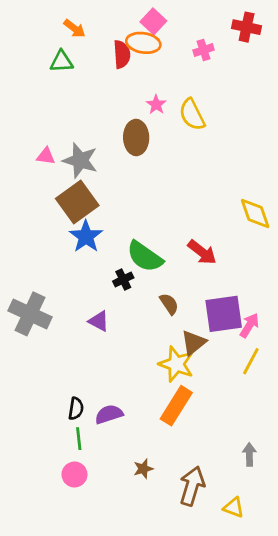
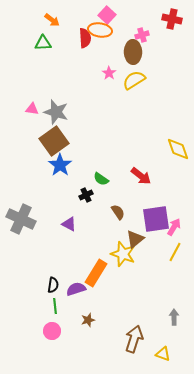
yellow semicircle: (192, 115) -> (134, 80), turned 85
brown ellipse: (136, 138) -> (133, 52), moved
green semicircle: (145, 257) -> (101, 179), size x0.6
orange rectangle: (176, 406) -> (96, 273), moved
brown star: (143, 469) -> (88, 320), moved

